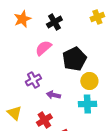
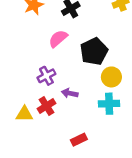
yellow triangle: (14, 113) -> (24, 114), turned -42
red cross: (44, 120) -> (46, 106), moved

